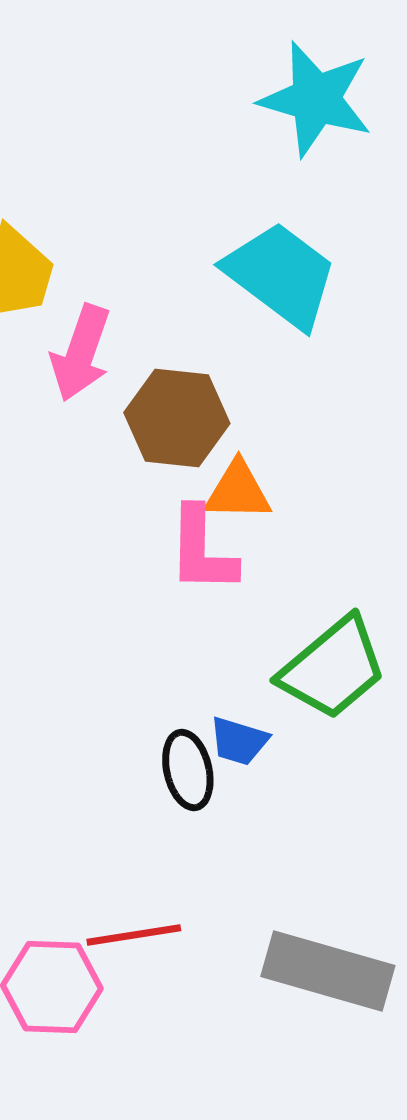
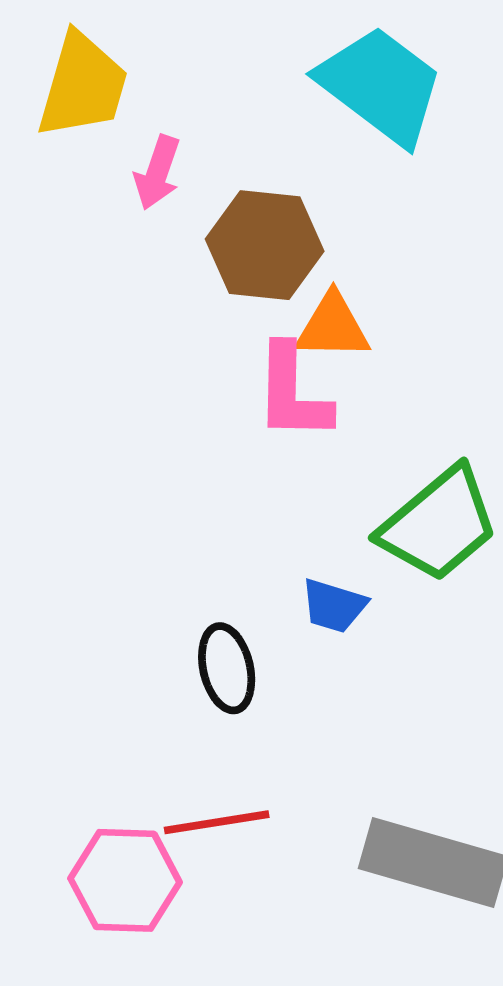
pink arrow: (81, 353) -> (157, 173), size x0.7
black ellipse: (188, 770) -> (227, 668), moved

